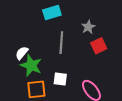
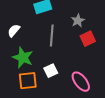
white semicircle: (22, 53) -> (14, 31), moved
white square: (60, 79) -> (51, 71), turned -32

